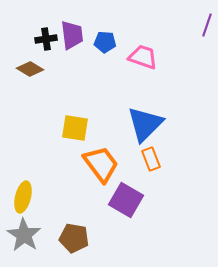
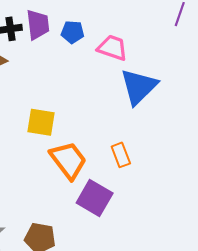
blue triangle: (145, 124) -> (139, 87), moved

